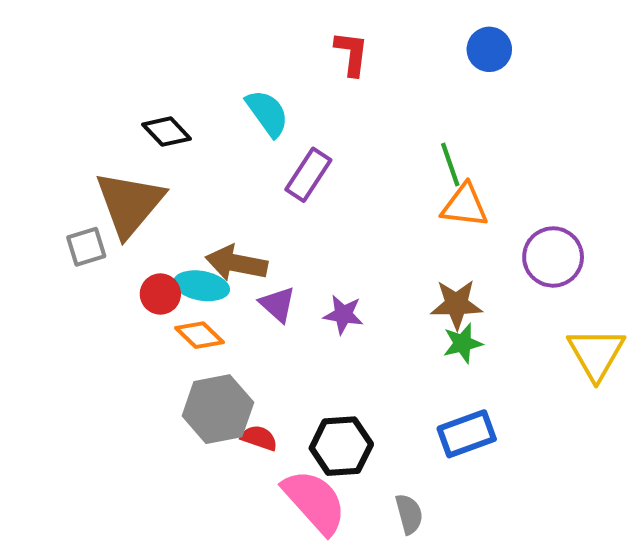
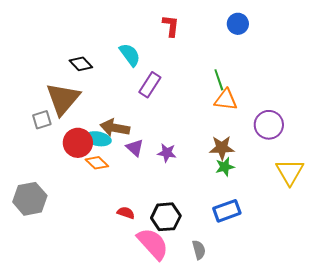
red circle: (160, 294) -> (78, 143), size x1.5
gray hexagon: (218, 409) -> (30, 199), moved

